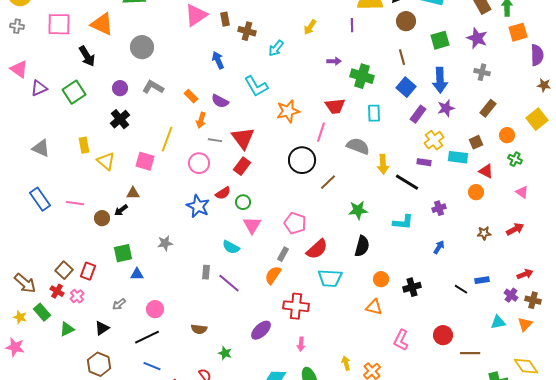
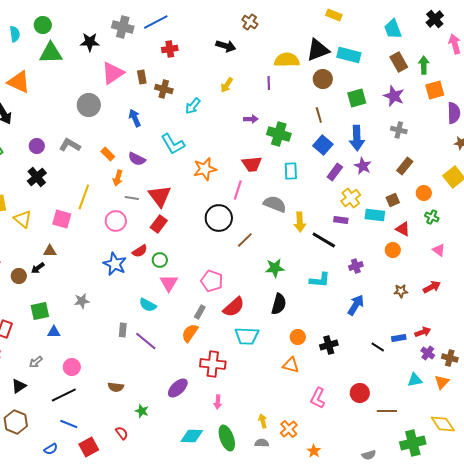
gray circle: (142, 47) -> (89, 105), moved
purple star: (446, 108) -> (363, 166), turned -30
blue arrow: (439, 247) -> (356, 305), size x1.5
red arrow: (525, 274) -> (423, 332), moved

